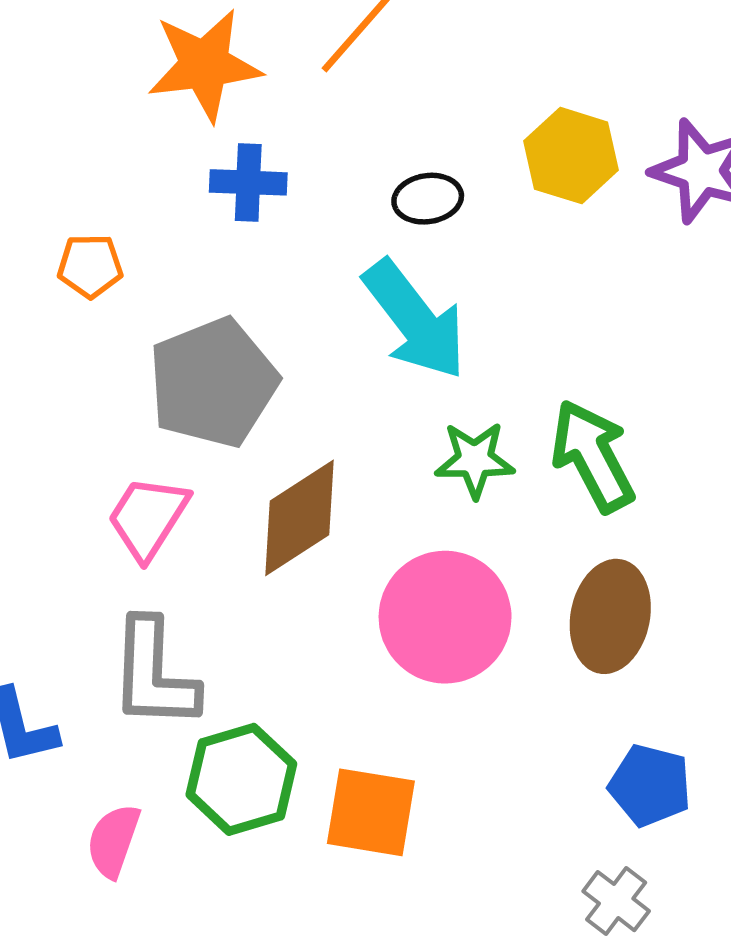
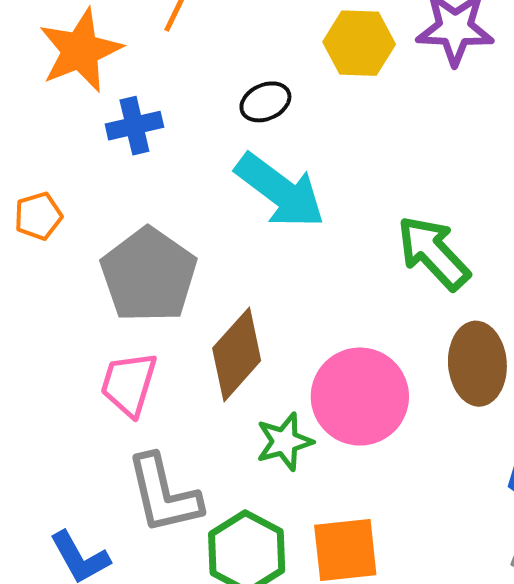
green star: (475, 460) -> (284, 442), moved

